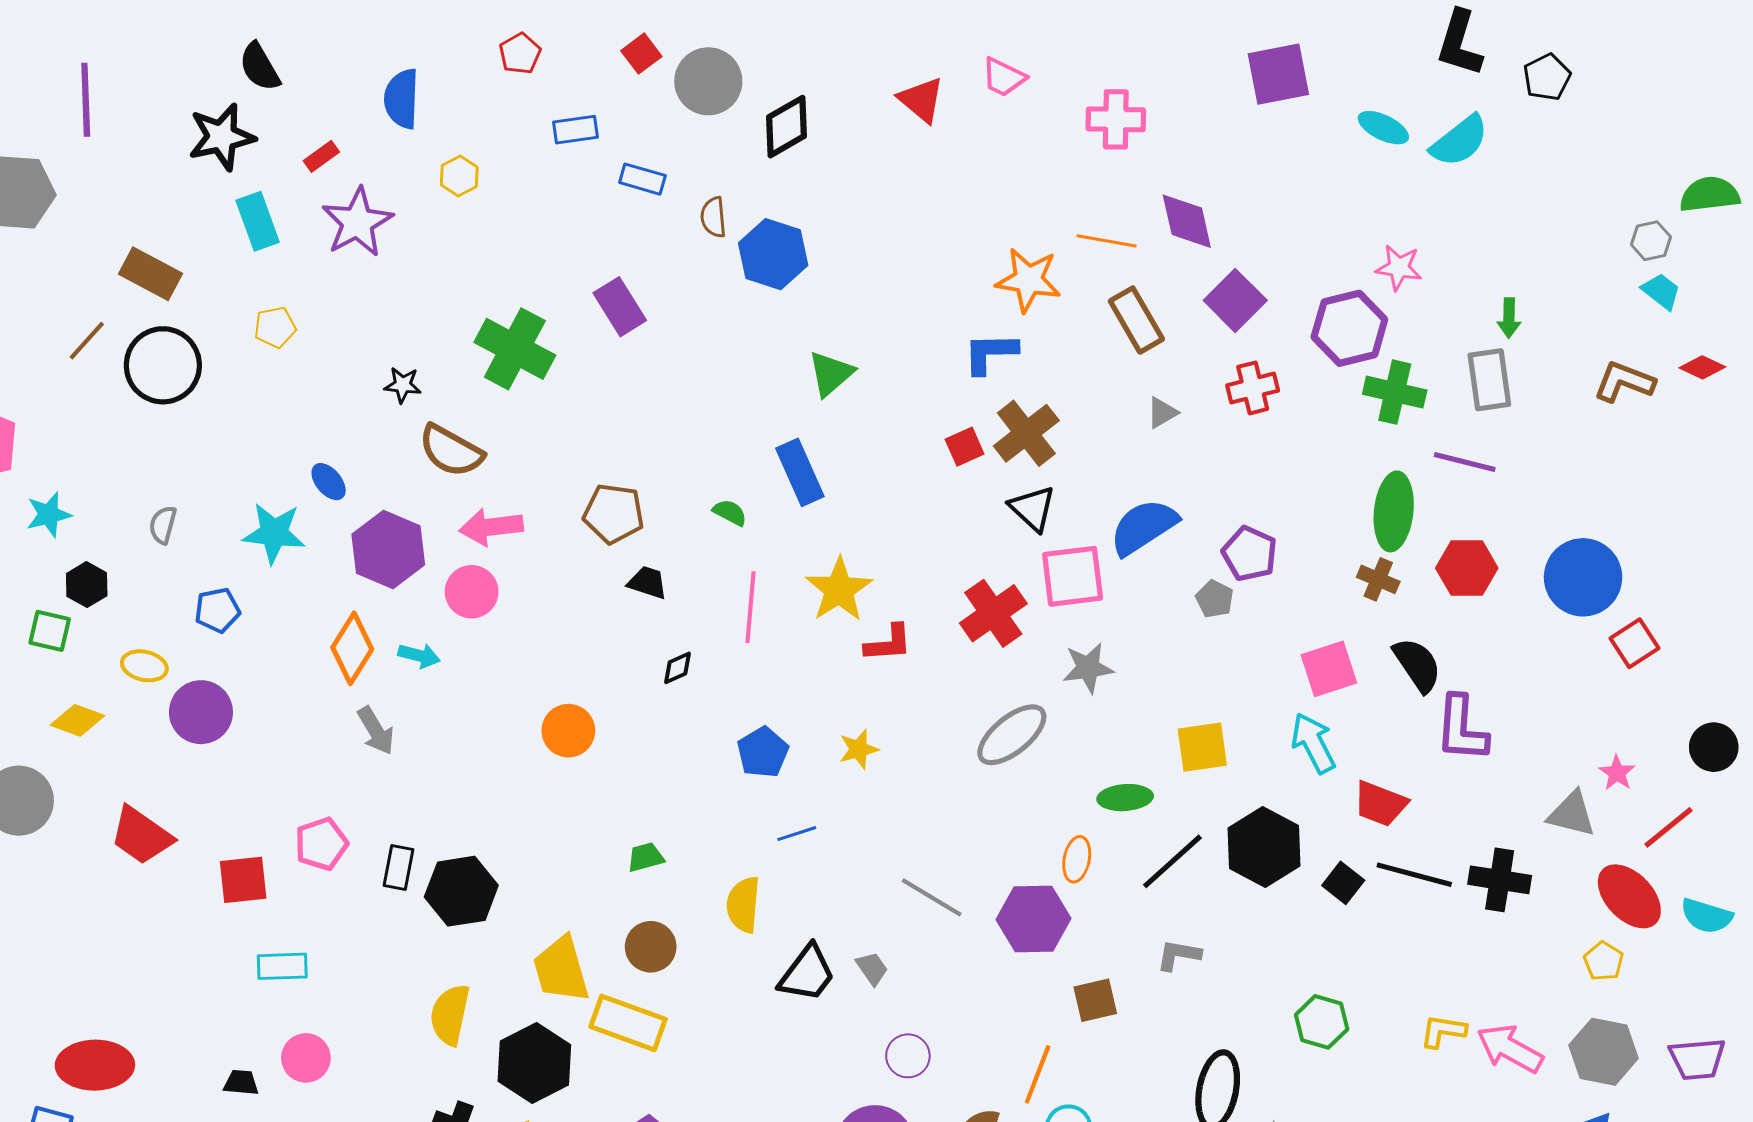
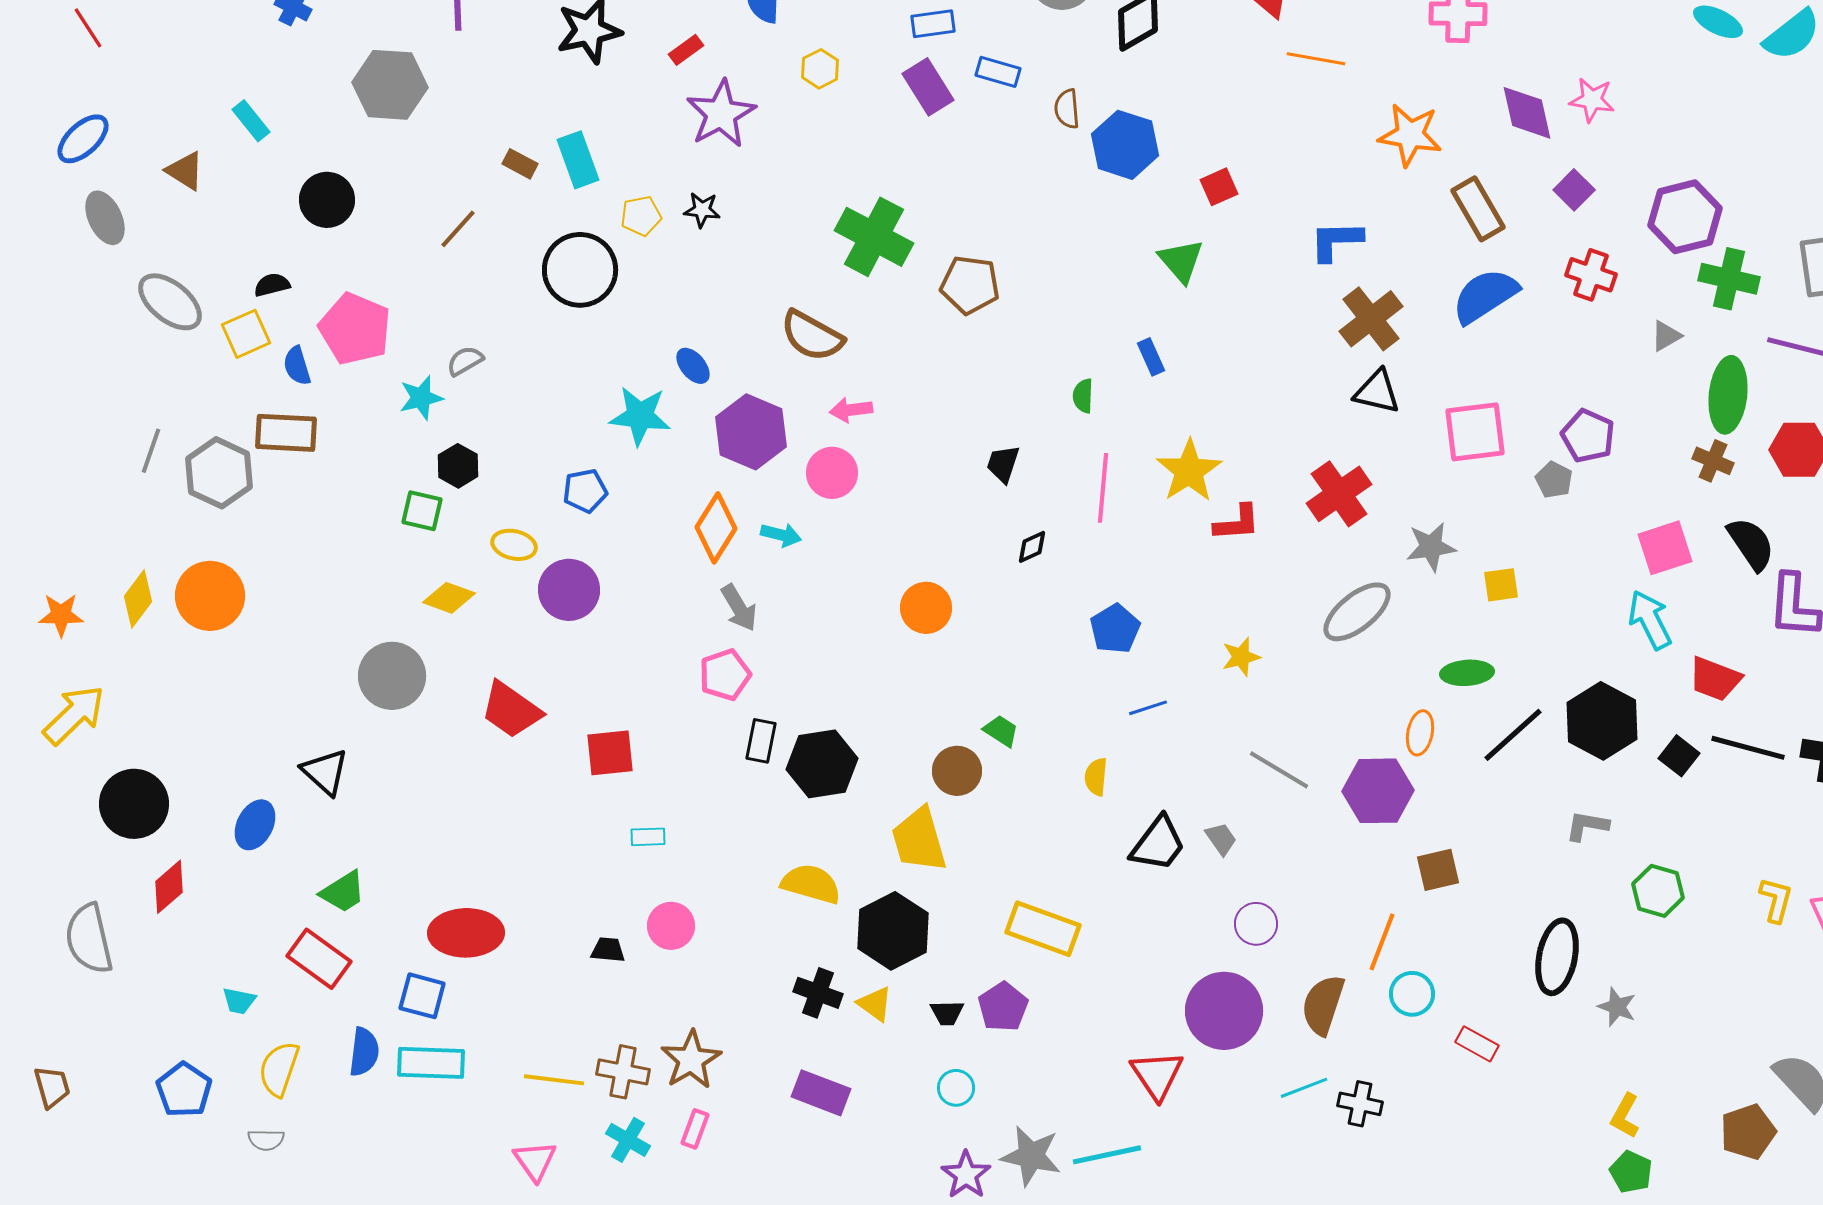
cyan rectangle: (258, 221) -> (578, 160), moved
orange line: (1107, 241) -> (1316, 59), moved
pink star: (1399, 268) -> (1592, 100), moved
brown rectangle: (151, 274) -> (520, 164), size x0.6
orange star: (1028, 280) -> (1410, 135), moved
purple square: (1235, 300) -> (1574, 190), size x0.7
purple rectangle: (620, 307) -> (928, 87), moved
black circle: (163, 365) -> (580, 270), moved
green triangle: (831, 374) -> (1181, 261), turned -30
black star: (403, 385) -> (702, 210), moved
red cross: (1253, 388) -> (1591, 275), turned 33
gray triangle: (1162, 413) -> (1666, 336), moved
red square: (965, 447) -> (1219, 187), moved
blue rectangle: (800, 472) -> (1151, 357), size x0.6
black triangle: (1032, 508) -> (1377, 392), turned -30
green semicircle: (730, 512) -> (1083, 396), turned -116
brown pentagon: (614, 514) -> (970, 285), moved
gray semicircle: (163, 525) -> (465, 361), moved, turned 45
pink arrow: (491, 527) -> (851, 410), size x0.7
blue semicircle: (1144, 527) -> (1485, 296), moved
pink square: (1073, 576) -> (1475, 432), moved
black trapezoid: (648, 582) -> (1003, 464), turned -90
yellow square: (1202, 747) -> (1501, 585), moved, size x0.7
yellow star: (859, 749) -> (1241, 657), moved
pink pentagon: (321, 844) -> (725, 675), moved
green trapezoid: (646, 857) -> (1001, 731), turned 48
yellow semicircle: (743, 905) -> (1096, 777), size x0.7
brown circle: (651, 947) -> (957, 771), moved
gray L-shape: (1179, 955) -> (1587, 826), moved
cyan rectangle: (282, 966) -> (648, 837), size x0.7
yellow semicircle: (450, 1015) -> (811, 884), turned 94
yellow rectangle: (628, 1023) -> (1043, 929), moved
yellow L-shape: (1443, 1031) -> (1776, 900), turned 96

